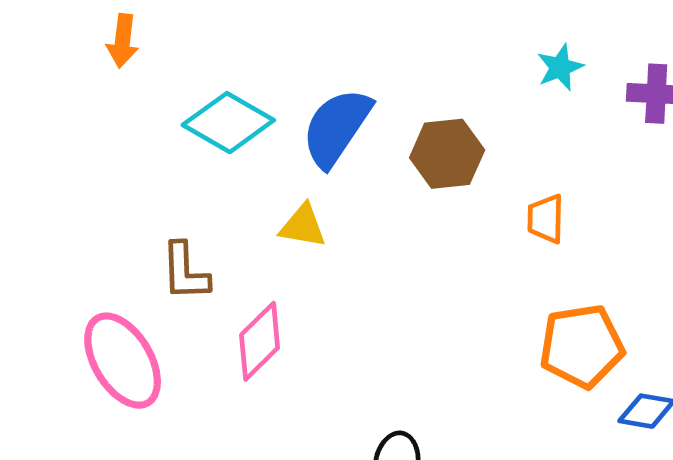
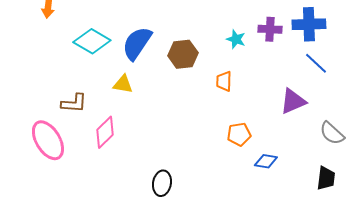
cyan star: (560, 67) -> (236, 39), moved, turned -30
brown L-shape: (185, 272) -> (74, 103), turned -84
orange pentagon: (582, 346) -> (239, 134), size x0.7

